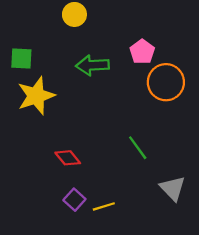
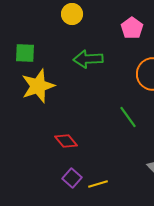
pink pentagon: (142, 52) -> (132, 28), moved
green line: (138, 148) -> (128, 117), moved

